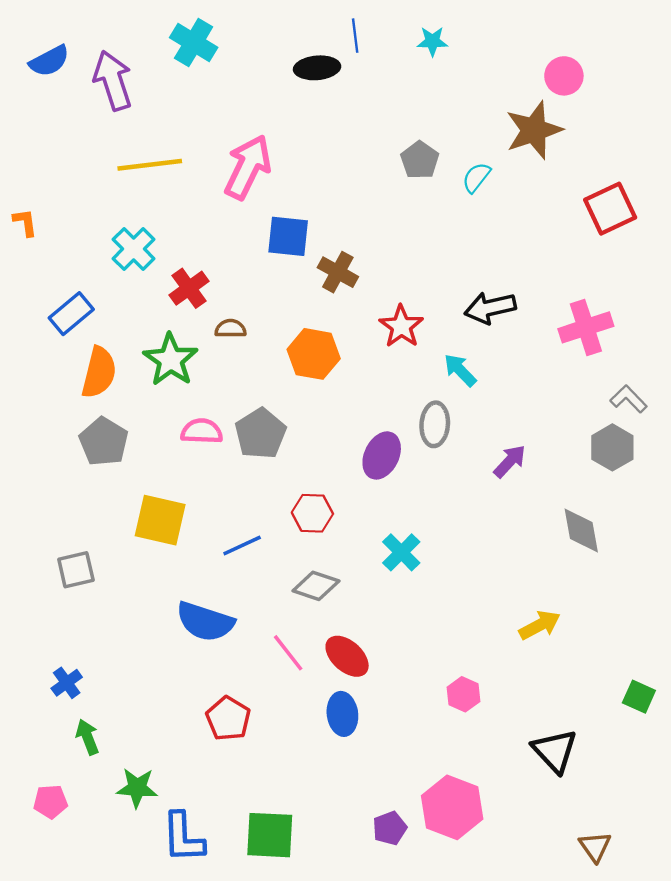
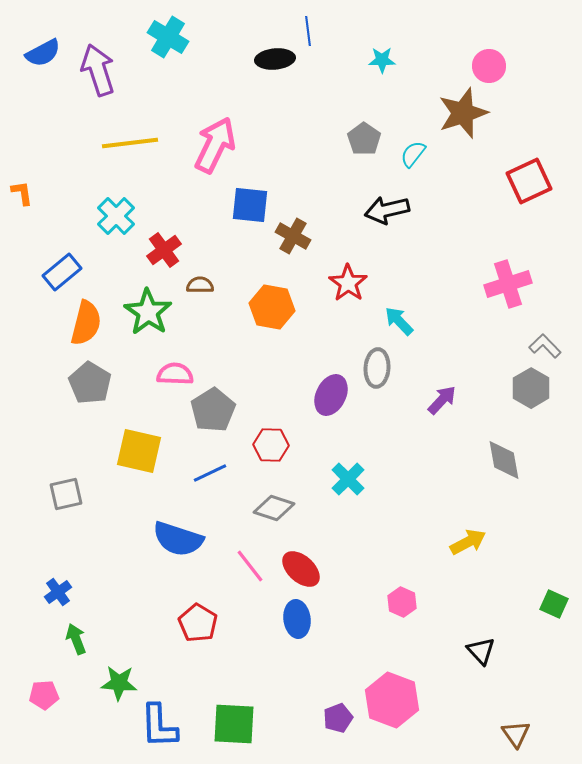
cyan star: (432, 41) -> (382, 60), moved
black arrow: (490, 308) -> (387, 210), moved
gray pentagon: (261, 434) -> (213, 410), moved
black triangle: (555, 751) -> (481, 651), size x0.7

